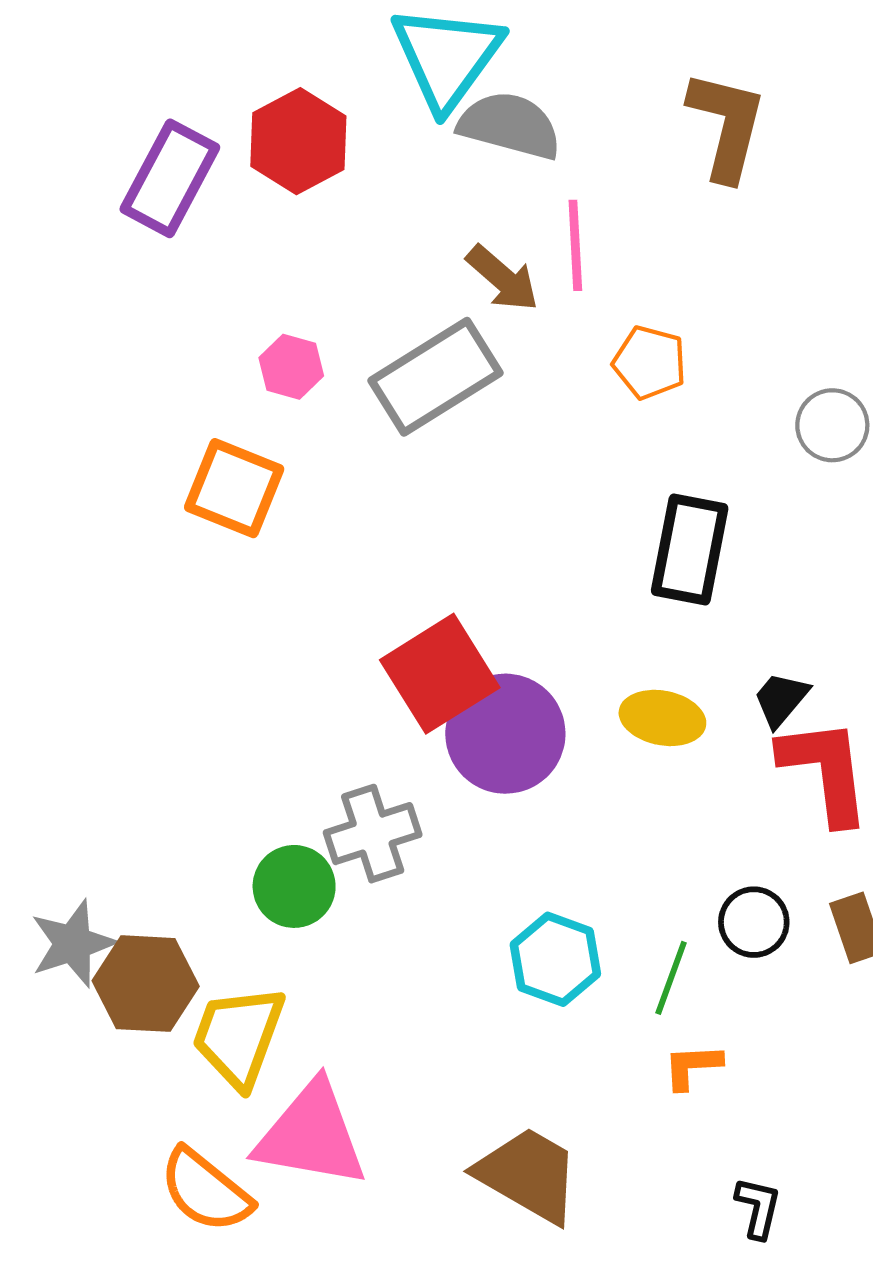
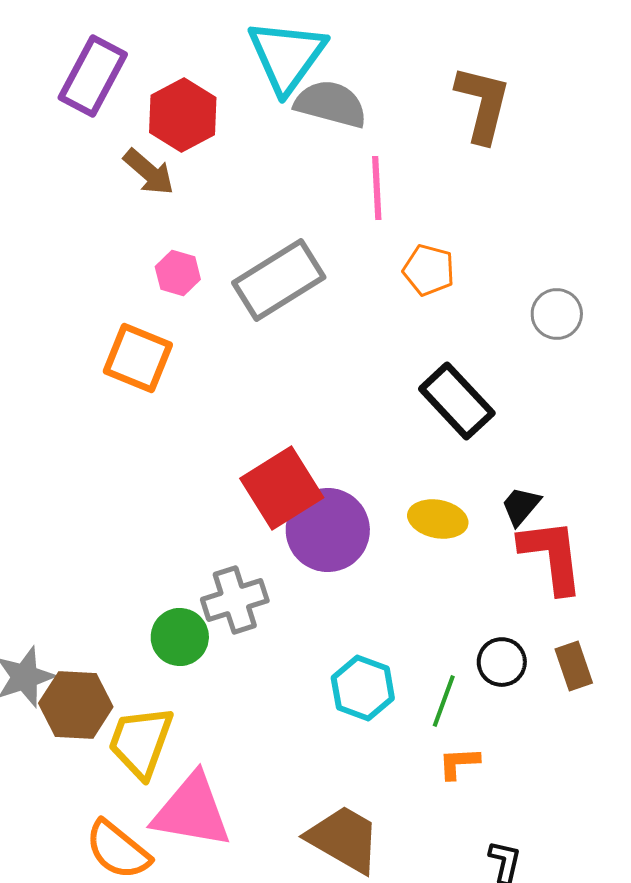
purple rectangle: (170, 178) -> (93, 76), moved
brown arrow: (503, 278) -> (149, 172), moved
black rectangle: (690, 549) -> (457, 401), turned -54

